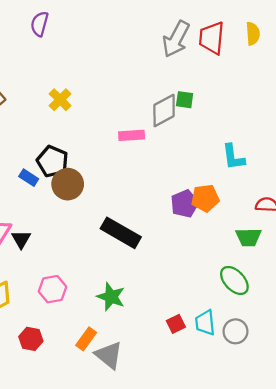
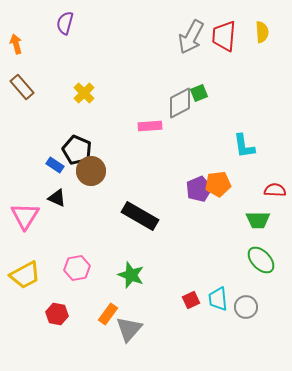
green square: (185, 100) -> (199, 93), turned -30
black triangle: (21, 239) -> (57, 198), moved, turned -36
green ellipse: (234, 280) -> (261, 260), moved
gray triangle: (109, 355) -> (129, 329), turned 32

